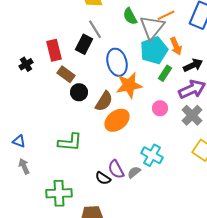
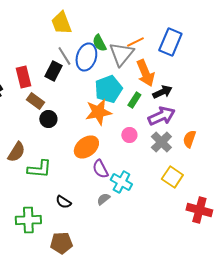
orange arrow: (176, 46) -> (145, 73), size x1.5
cyan pentagon: (154, 50) -> (108, 89), moved
blue ellipse: (117, 62) -> (86, 57), moved, turned 32
brown semicircle: (104, 101) -> (16, 152), moved
purple semicircle: (116, 169) -> (100, 169), moved
black semicircle: (103, 178) -> (63, 202), moved

